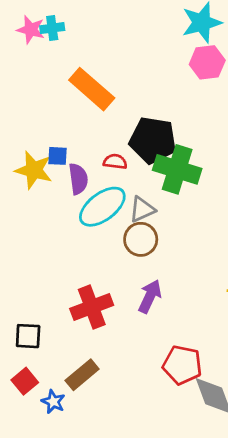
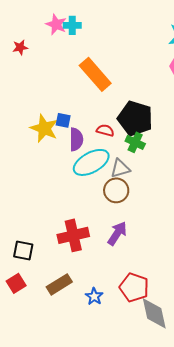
green cross: (177, 169) -> (135, 142), moved, size x0.6
blue star: (53, 402) -> (94, 296), moved

